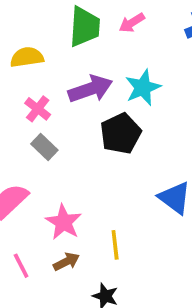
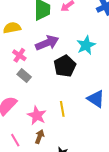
cyan star: (143, 88) -> (86, 45), moved
yellow line: (115, 245) -> (62, 109), moved
brown arrow: (66, 262) -> (40, 137), turned -40

